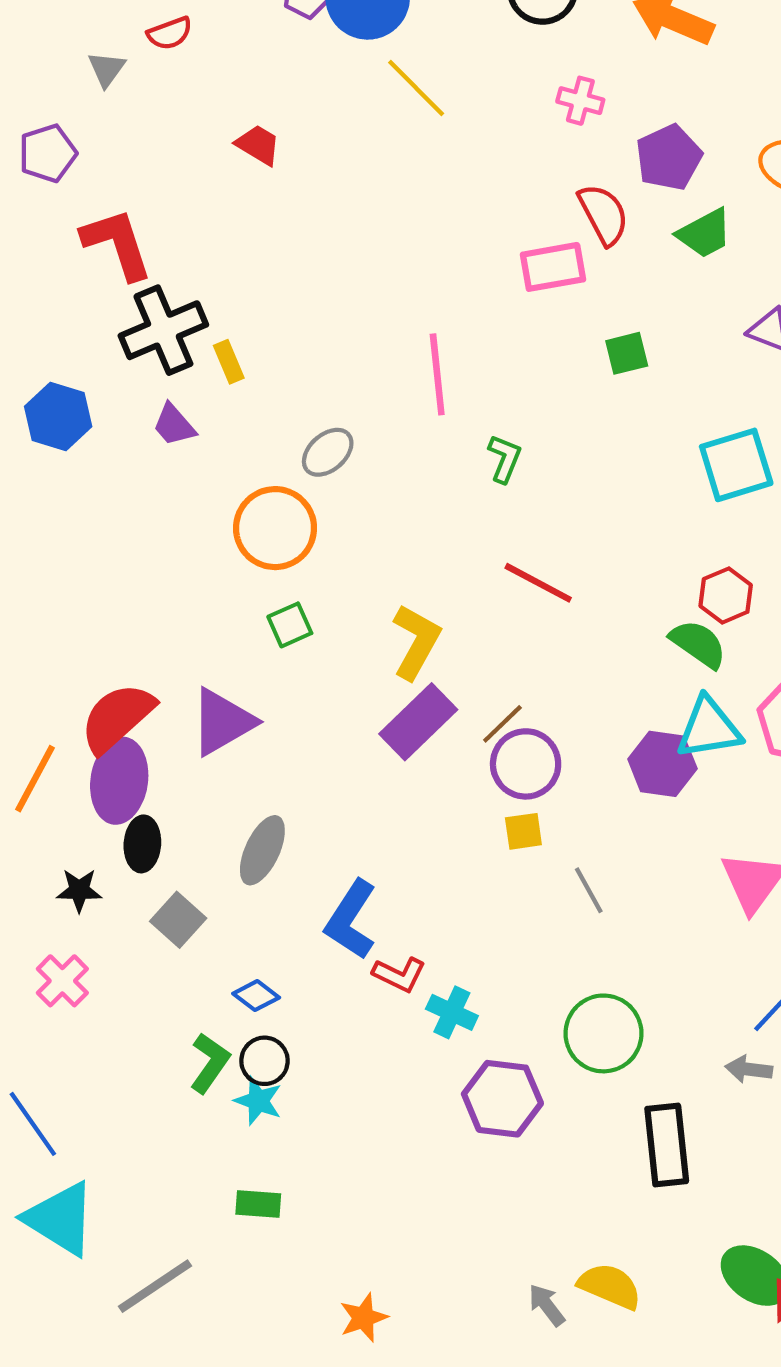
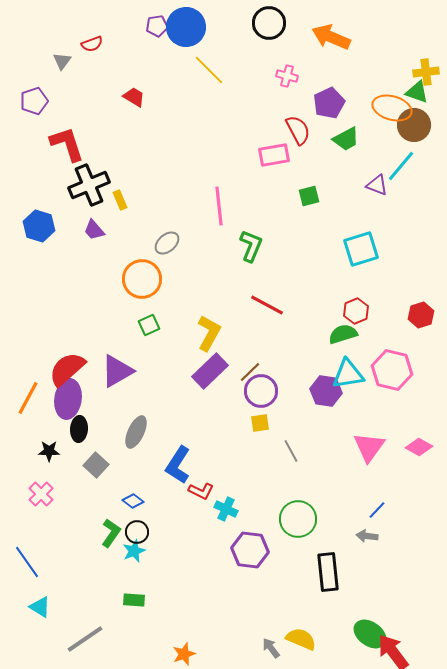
green L-shape: (505, 459) -> (251, 246), size x1.4
green semicircle: (698, 644) -> (343, 334), turned -52
cyan star: (258, 1101) -> (134, 551), turned 30
cyan triangle: (60, 1219) -> (40, 607), size x0.6

